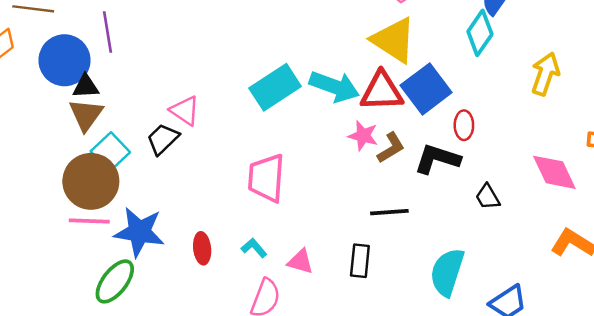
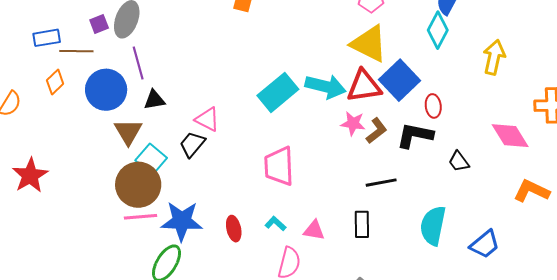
black triangle: (86, 86) -> (154, 100), moved

